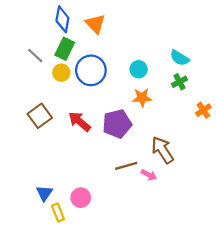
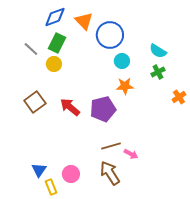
blue diamond: (62, 19) -> (55, 17), turned 60
blue circle: (91, 70) -> (110, 35), moved
brown arrow: (162, 150) -> (110, 173), moved

